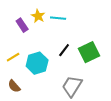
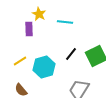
yellow star: (38, 16) -> (39, 14), moved
purple rectangle: (22, 25) -> (29, 29), turned 32

